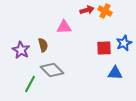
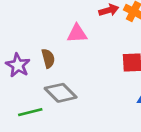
green line: (30, 84) -> (30, 112), turned 48

